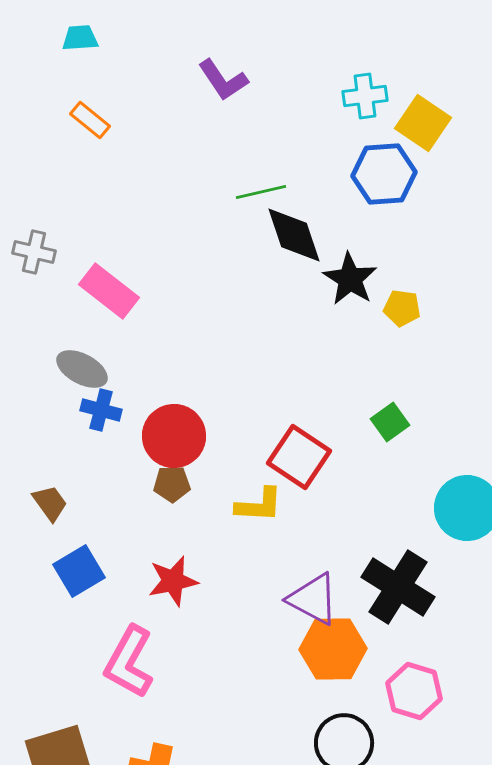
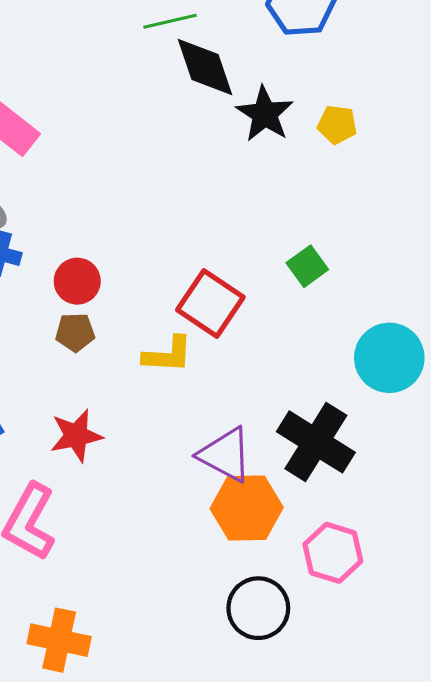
yellow pentagon: (402, 308) -> (337, 125), moved
red circle: (174, 436) -> (77, 281), size x0.7

